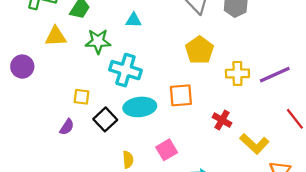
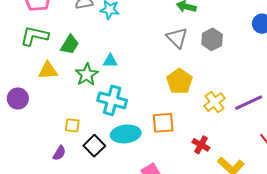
cyan triangle: (134, 20) -> (110, 61), moved
green star: (98, 41) -> (87, 75), turned -30
yellow cross: (237, 73) -> (215, 102), turned -35

